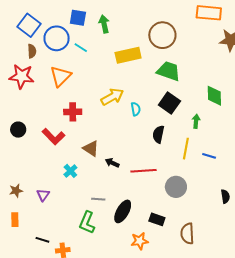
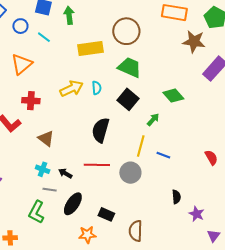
blue circle: (57, 38) -> (20, 26), size x0.6
green diamond: (214, 96) -> (173, 96), turned -45
cyan semicircle: (136, 109) -> (97, 88), moved
green arrow: (196, 121) -> (153, 120), turned 32
black semicircle: (158, 134) -> (101, 130), moved, size x1.4
black arrow: (112, 163) -> (65, 173), moved
cyan cross: (70, 171) -> (43, 169), moved, turned -32
gray circle: (176, 187) -> (130, 173), moved

